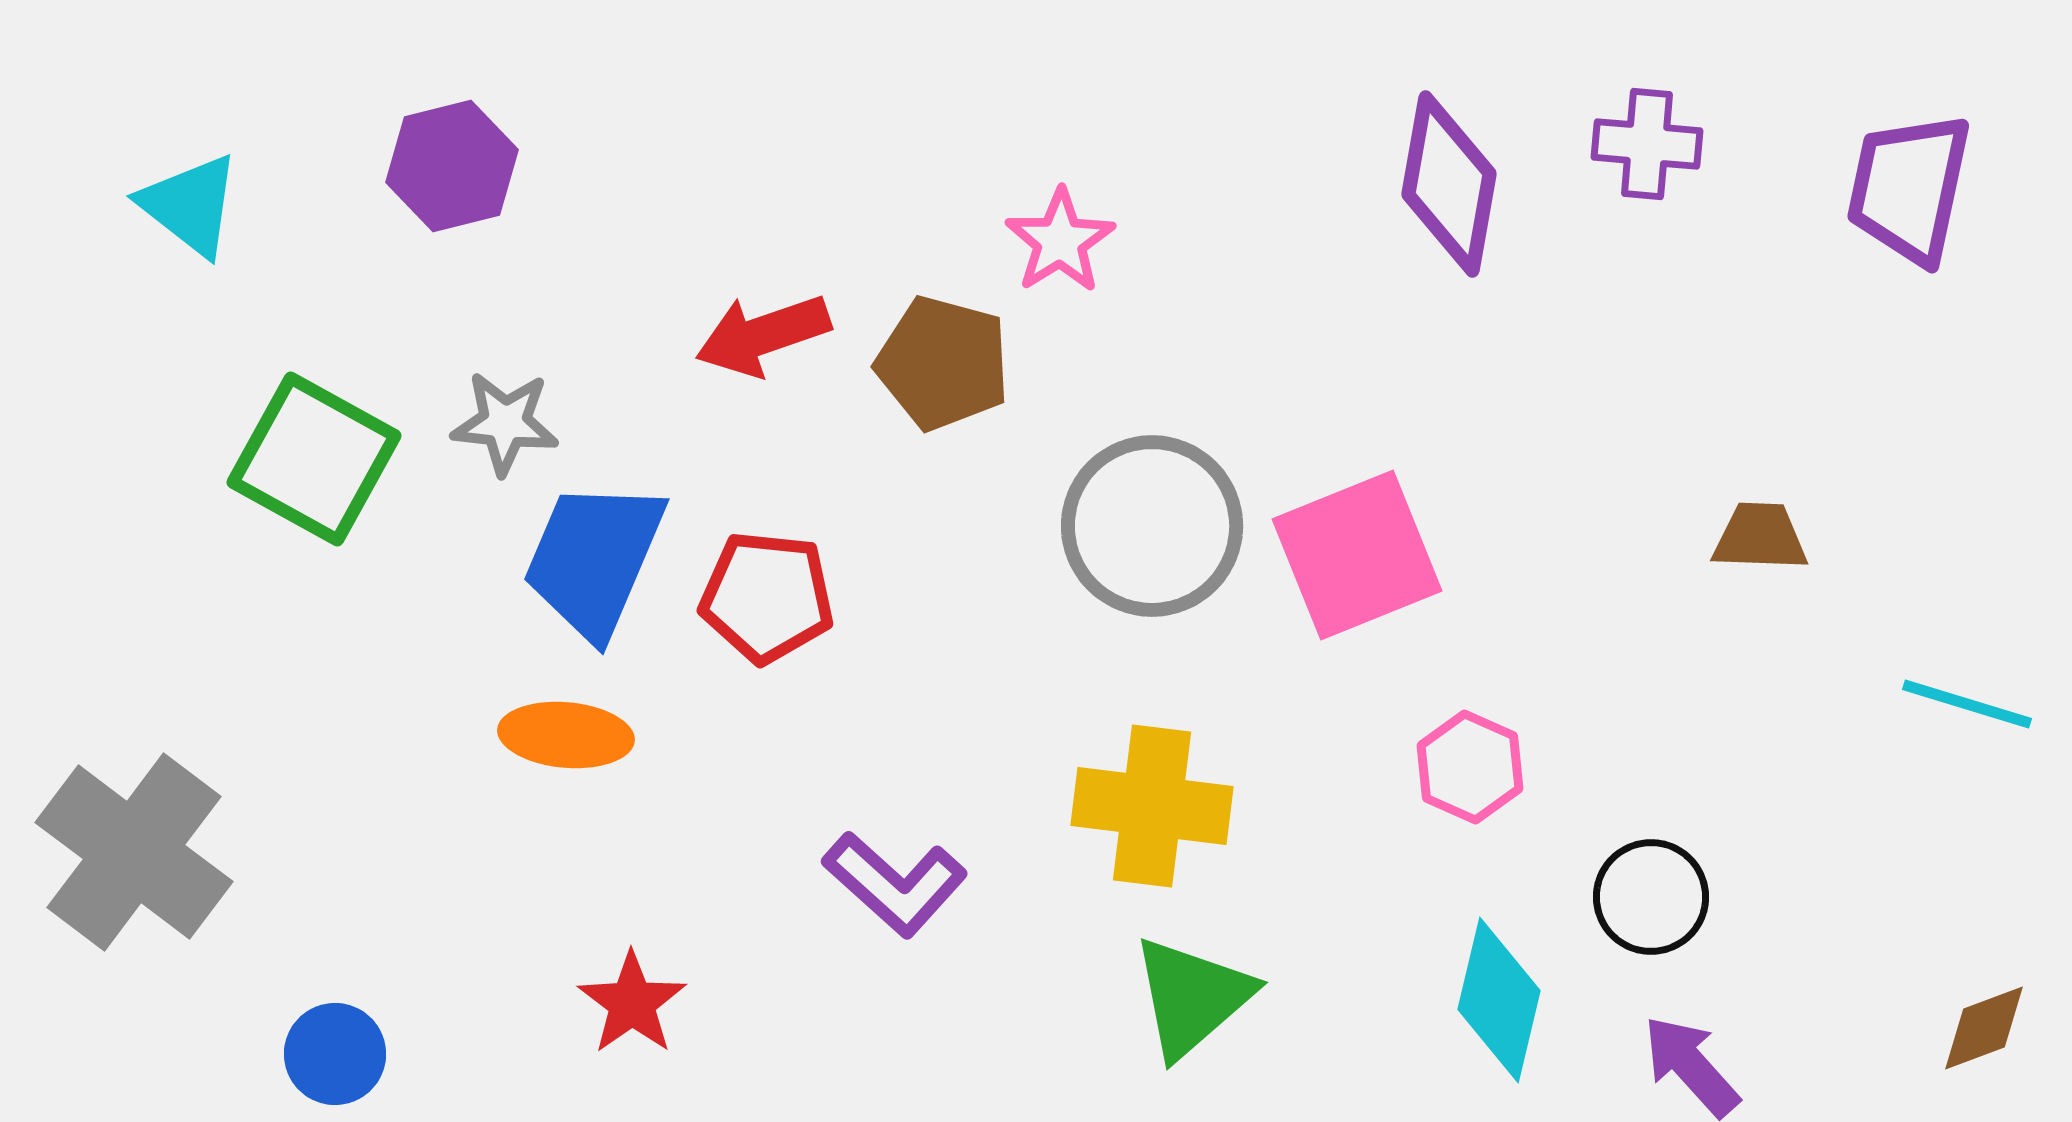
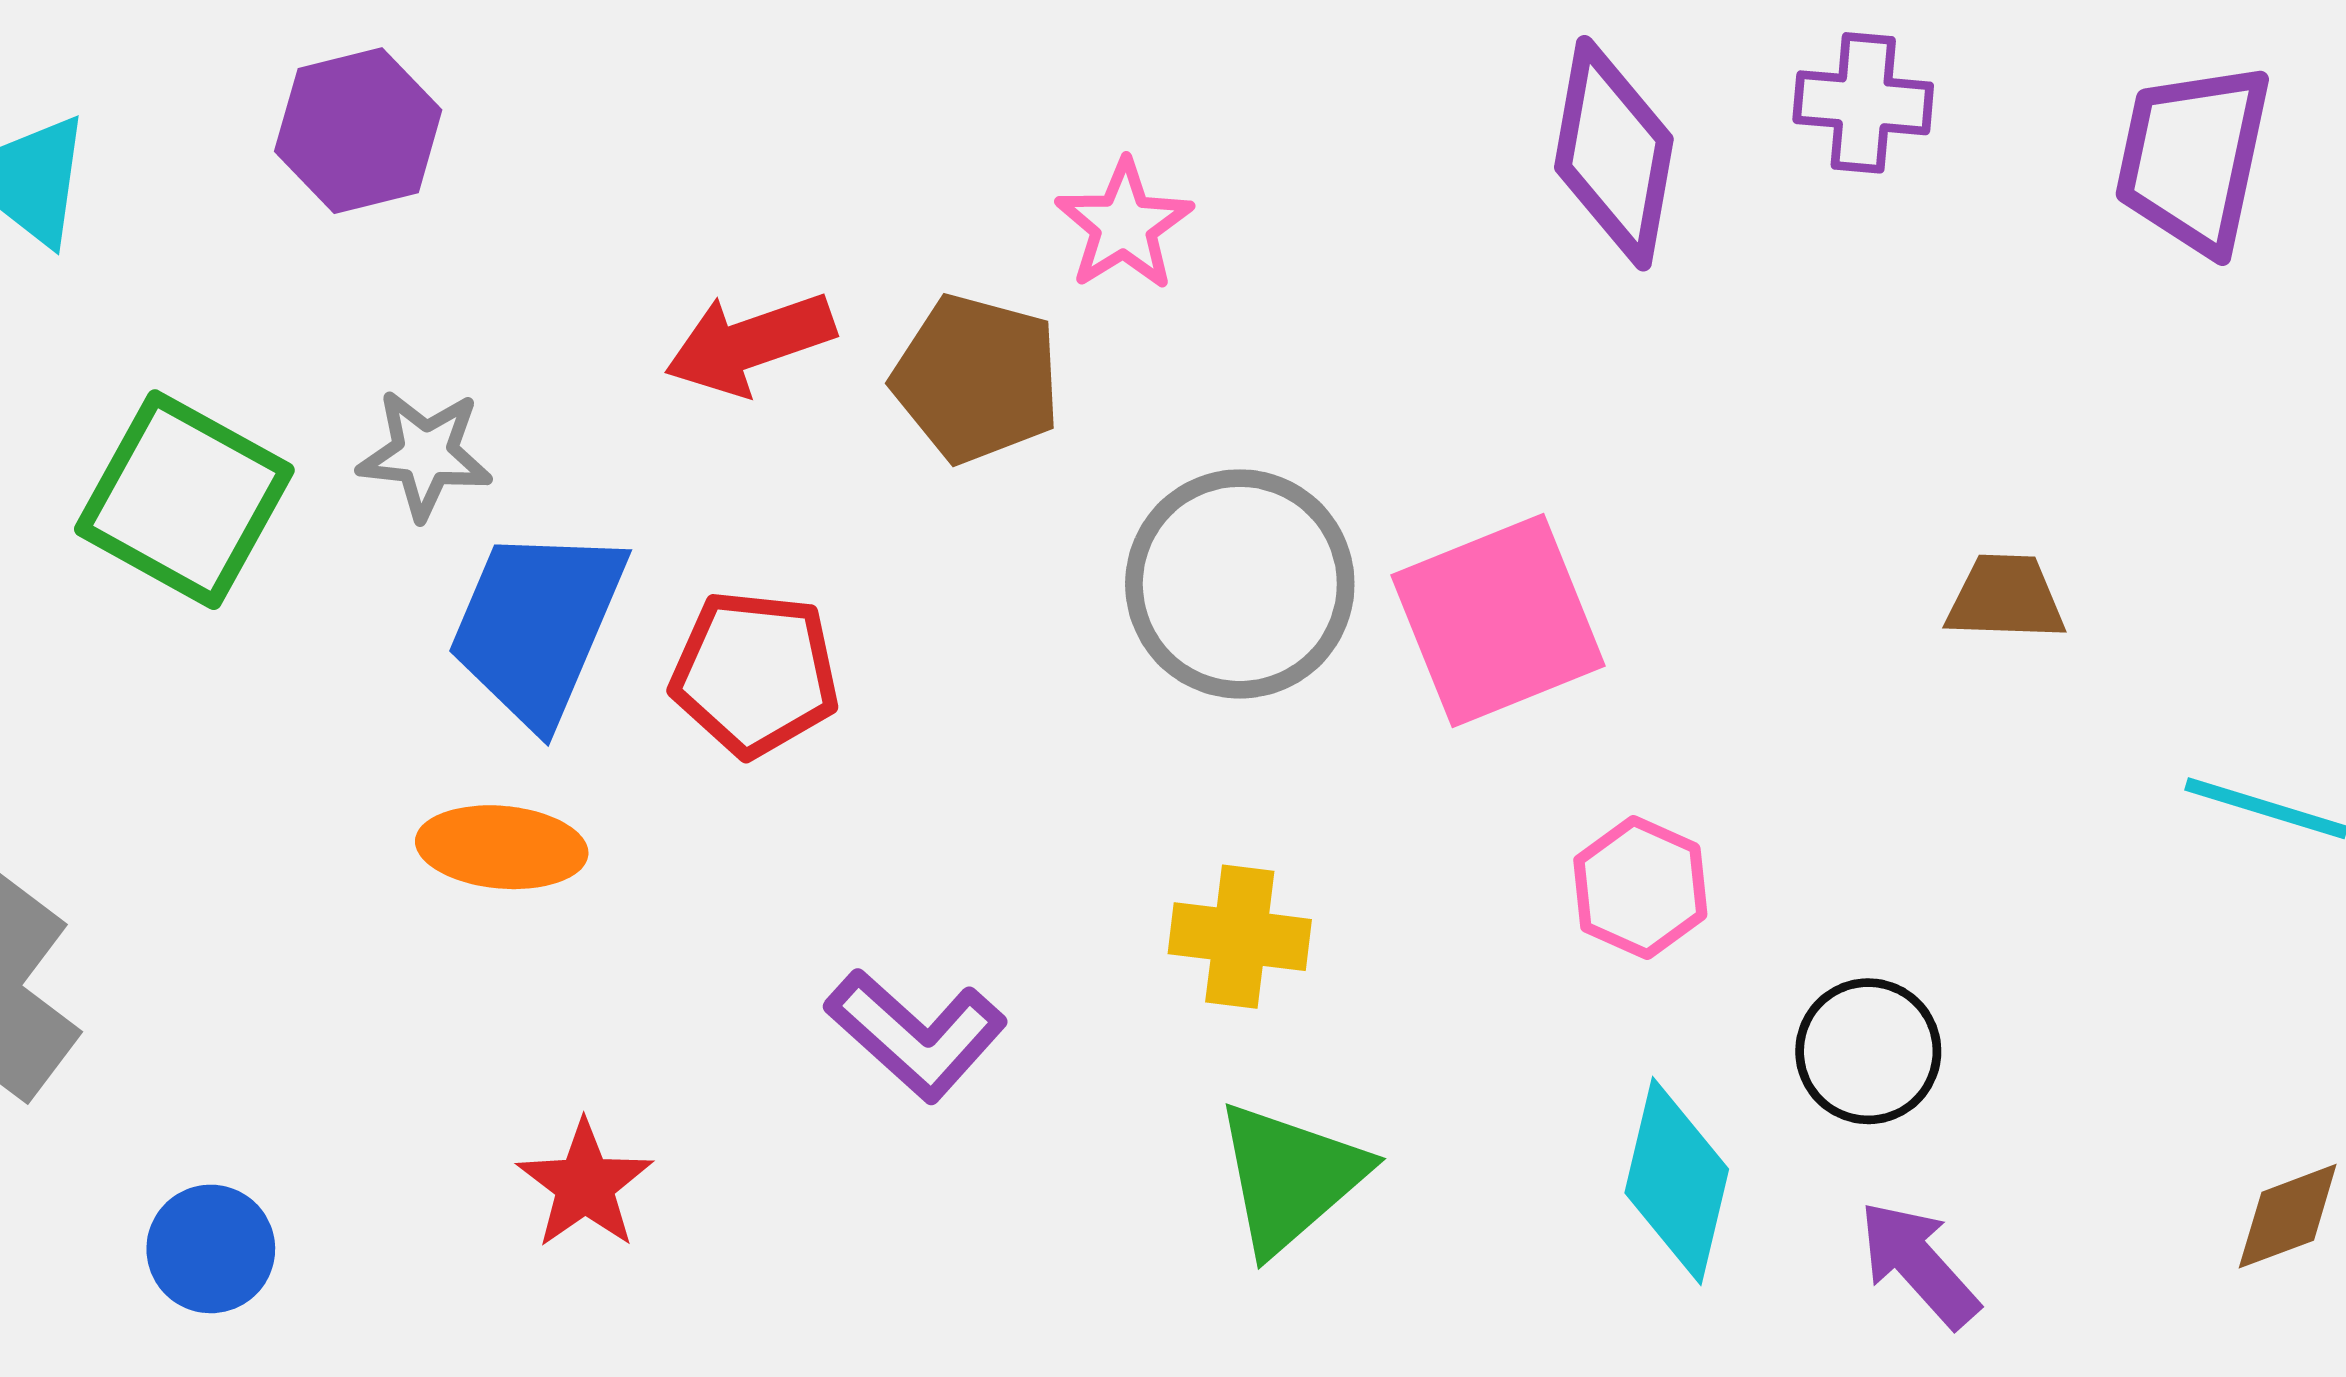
yellow cross: (1152, 806) -> (1240, 937), size x0.7

